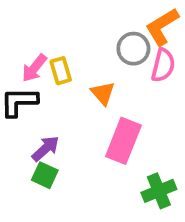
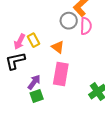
pink rectangle: (123, 141) -> (61, 74), moved
green square: (45, 175) -> (37, 96), turned -32

